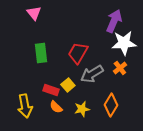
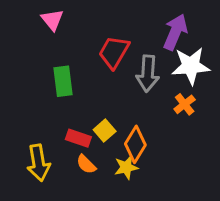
red trapezoid: (78, 53) -> (114, 52), moved
gray arrow: (92, 74) -> (148, 74), moved, turned -55
orange diamond: (111, 105) -> (135, 144), moved

